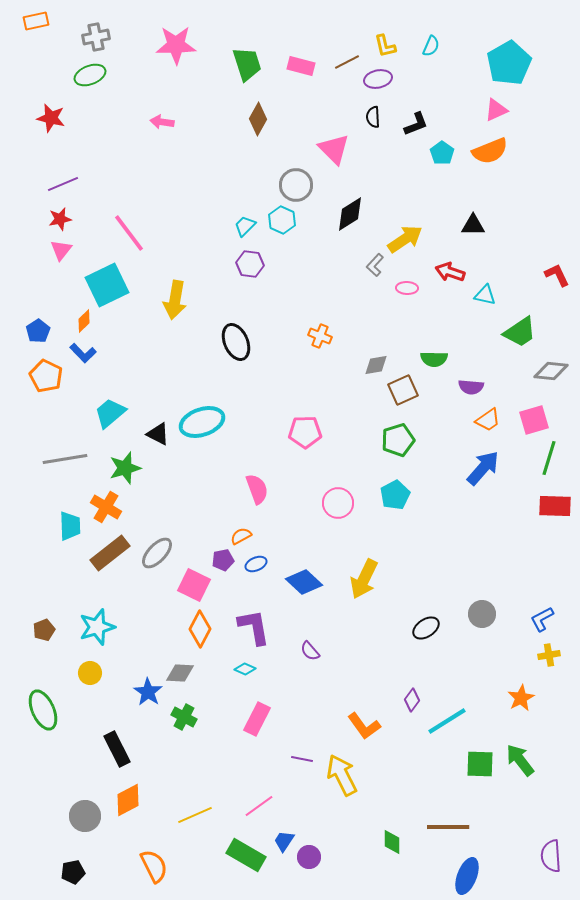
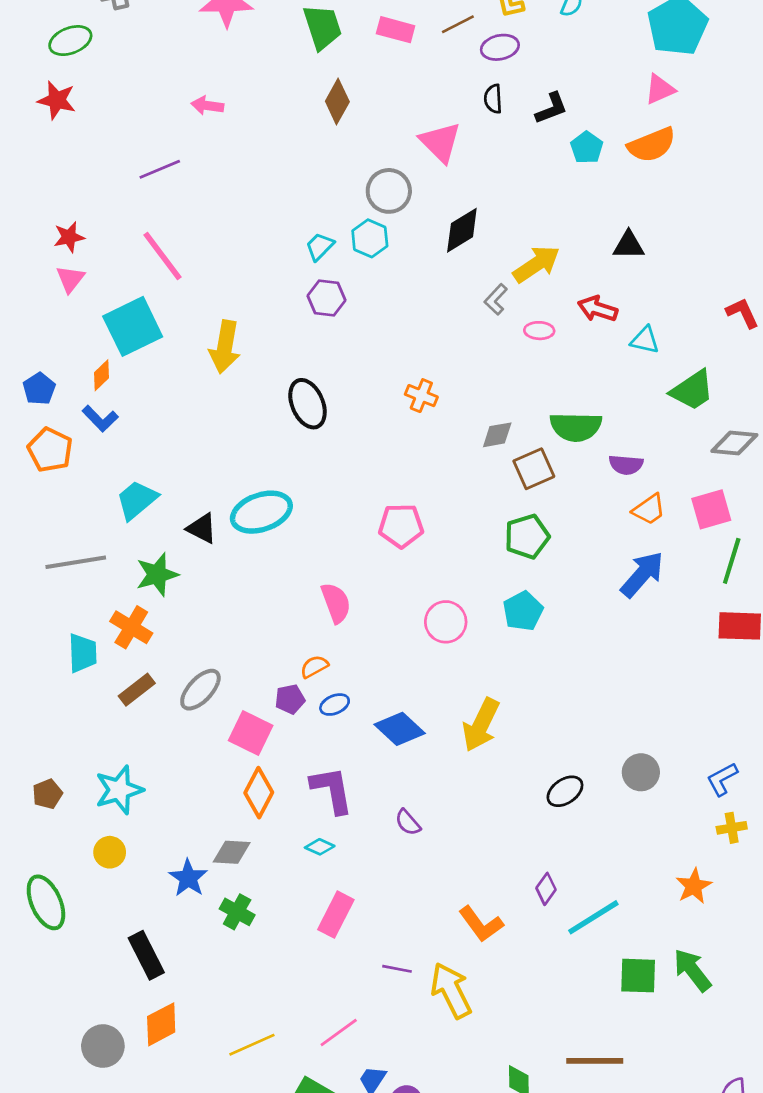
green ellipse: (90, 75) -> (70, 41), moved
purple line: (63, 184) -> (160, 169), moved
green semicircle: (434, 359) -> (576, 427), size x1.4
brown rectangle: (110, 553) -> (137, 690), size x0.7

